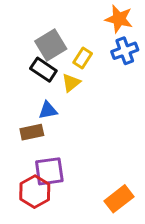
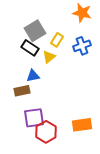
blue cross: (125, 51) -> (82, 46), moved
red hexagon: (35, 192) -> (46, 132), moved
orange rectangle: (119, 199) -> (82, 125), moved, turned 30

